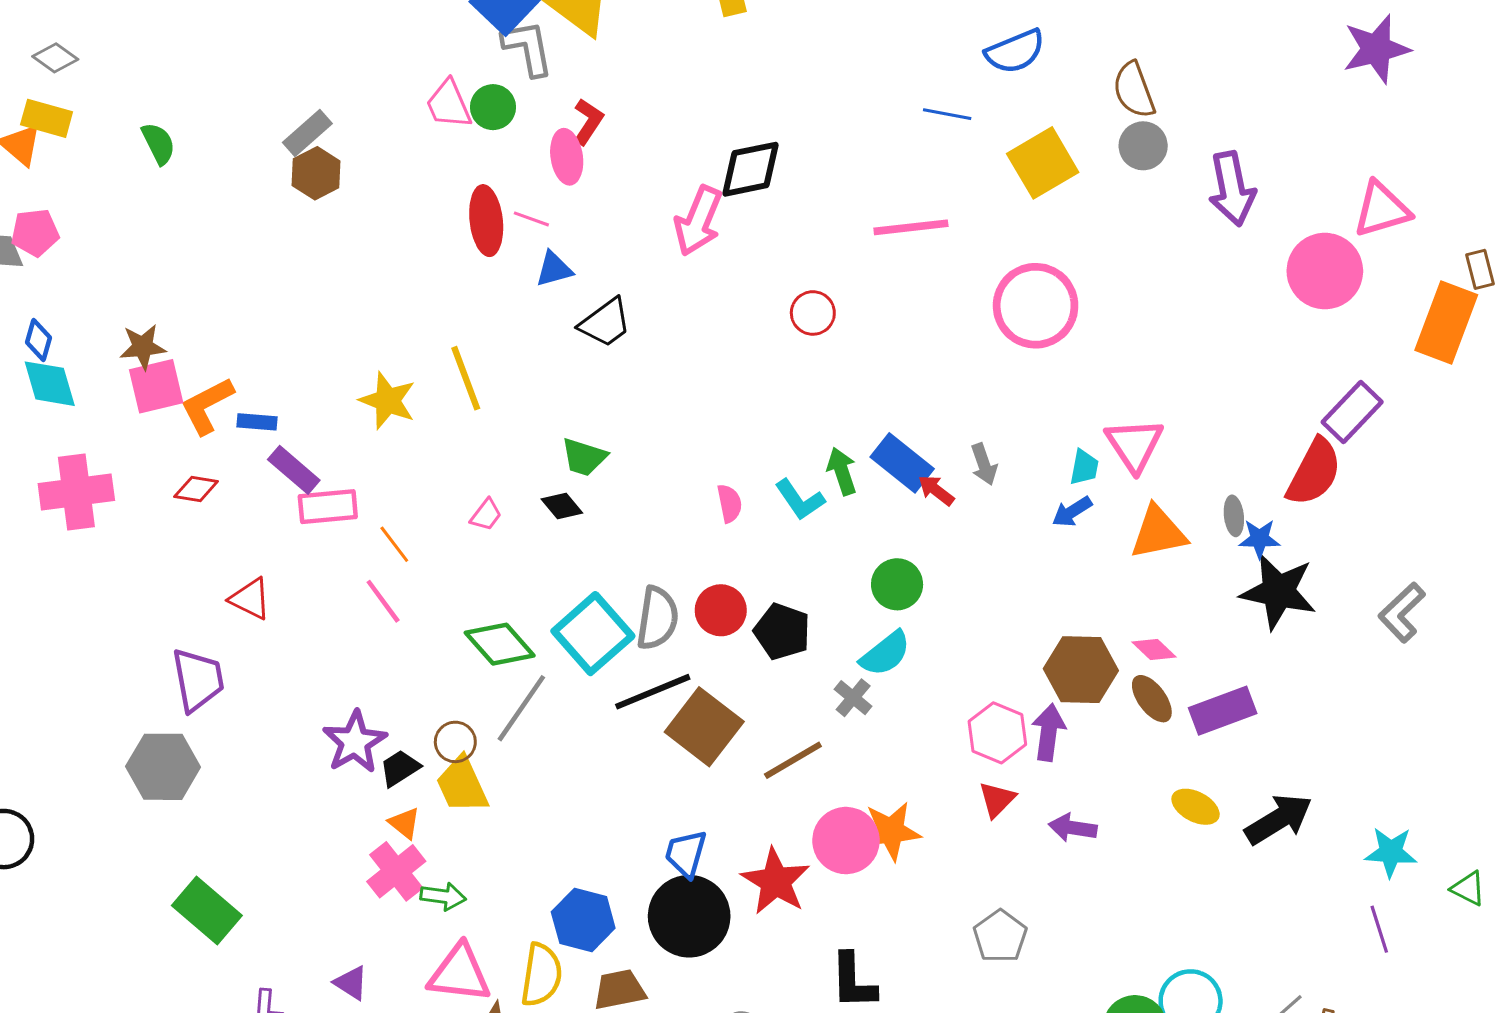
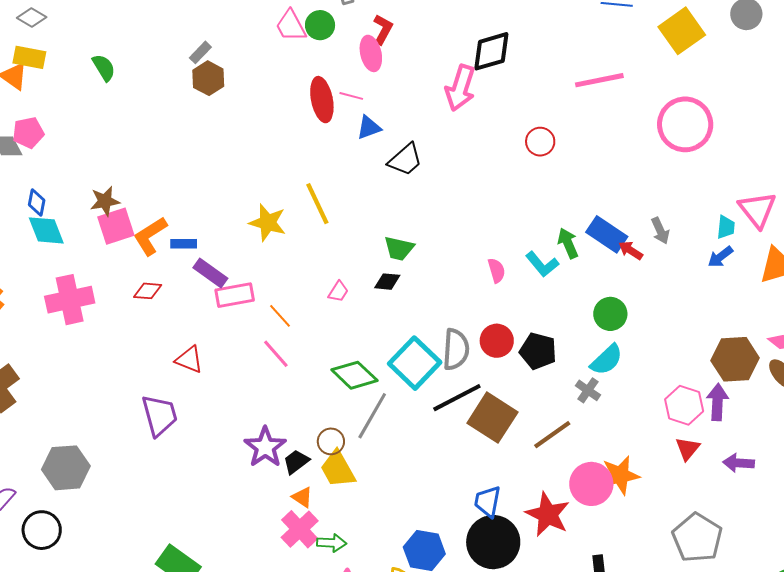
gray rectangle: (307, 133) -> (200, 52), size x0.7
black diamond: (562, 506) -> (387, 282), turned -40
gray hexagon: (163, 767) -> (66, 468), moved
gray pentagon: (1000, 936) -> (697, 538), size x1.4

